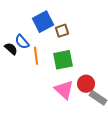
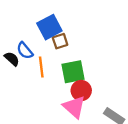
brown square: (62, 31) -> (60, 41), moved
red circle: (86, 84) -> (81, 91), moved

